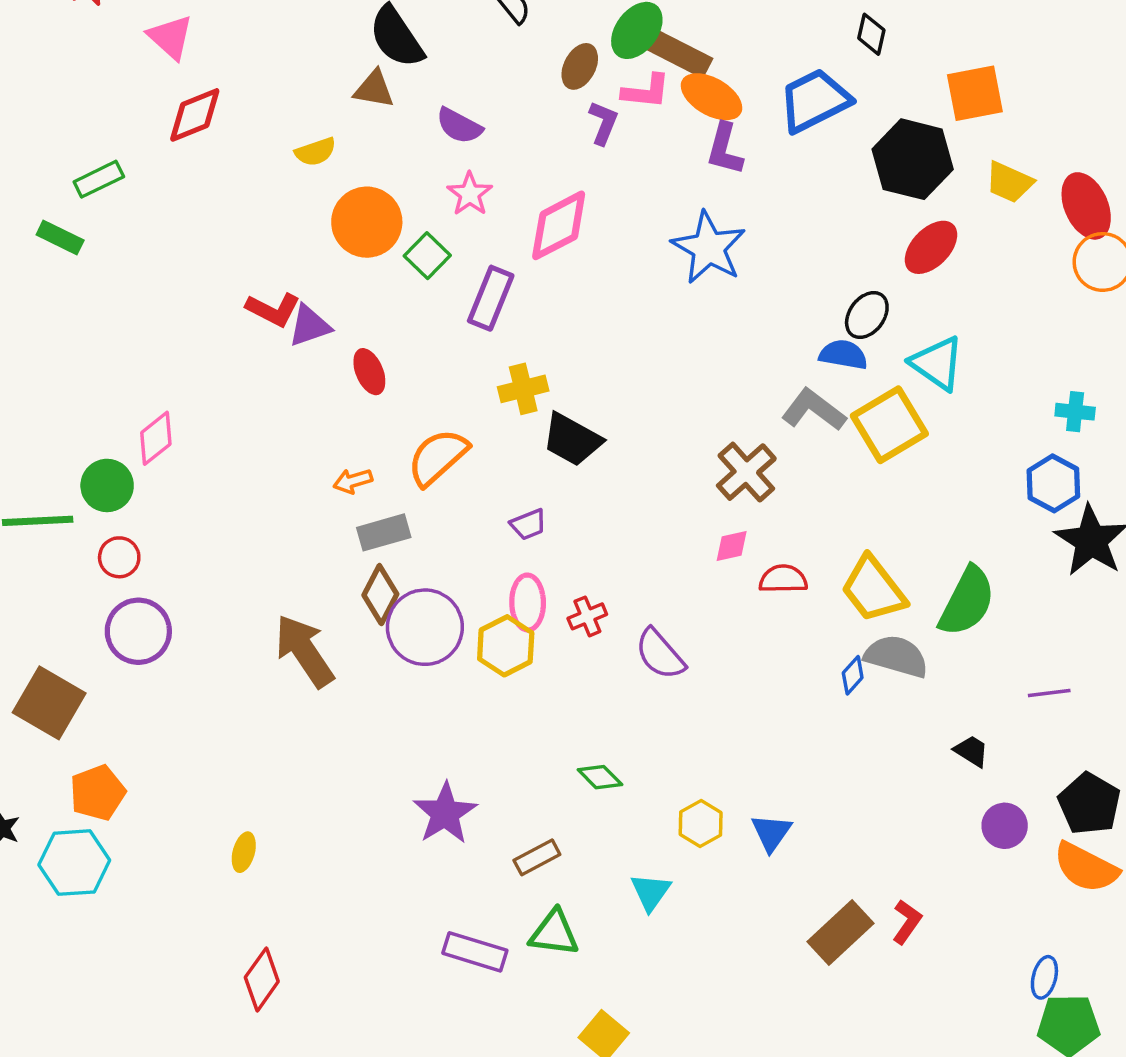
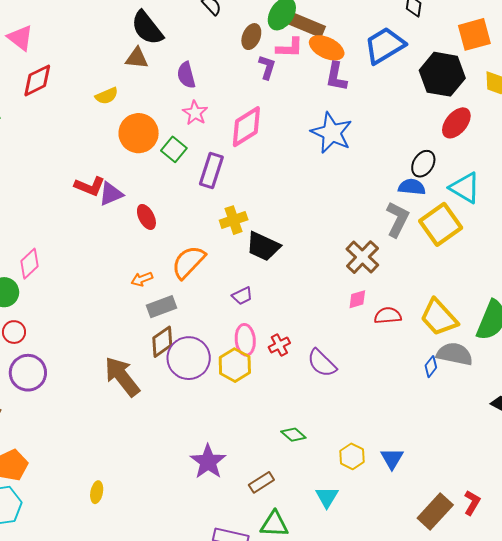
purple semicircle: (459, 126) -> (186, 75), turned 52
gray L-shape: (814, 410) -> (398, 219), turned 84
brown diamond: (380, 595) -> (162, 342), turned 32

